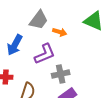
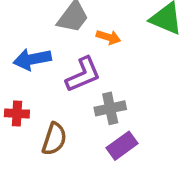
blue arrow: (15, 45) -> (32, 59), turned 50

